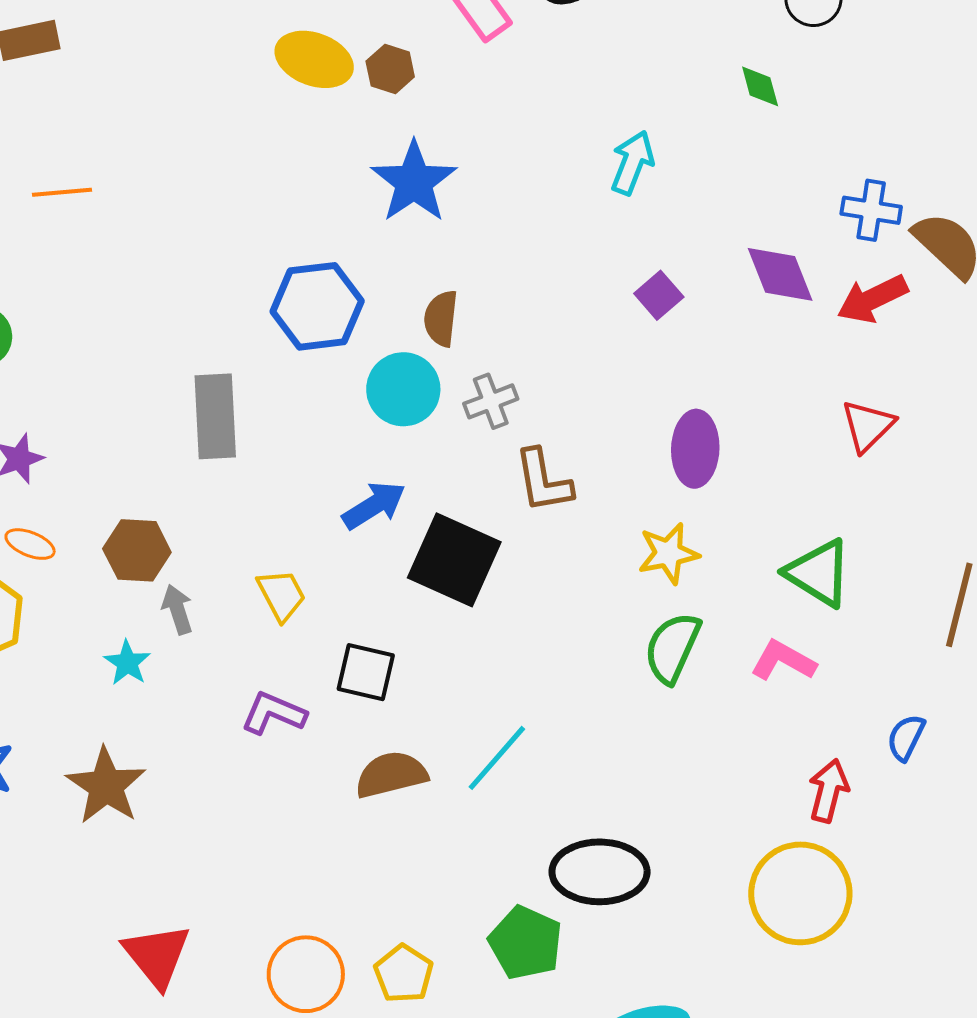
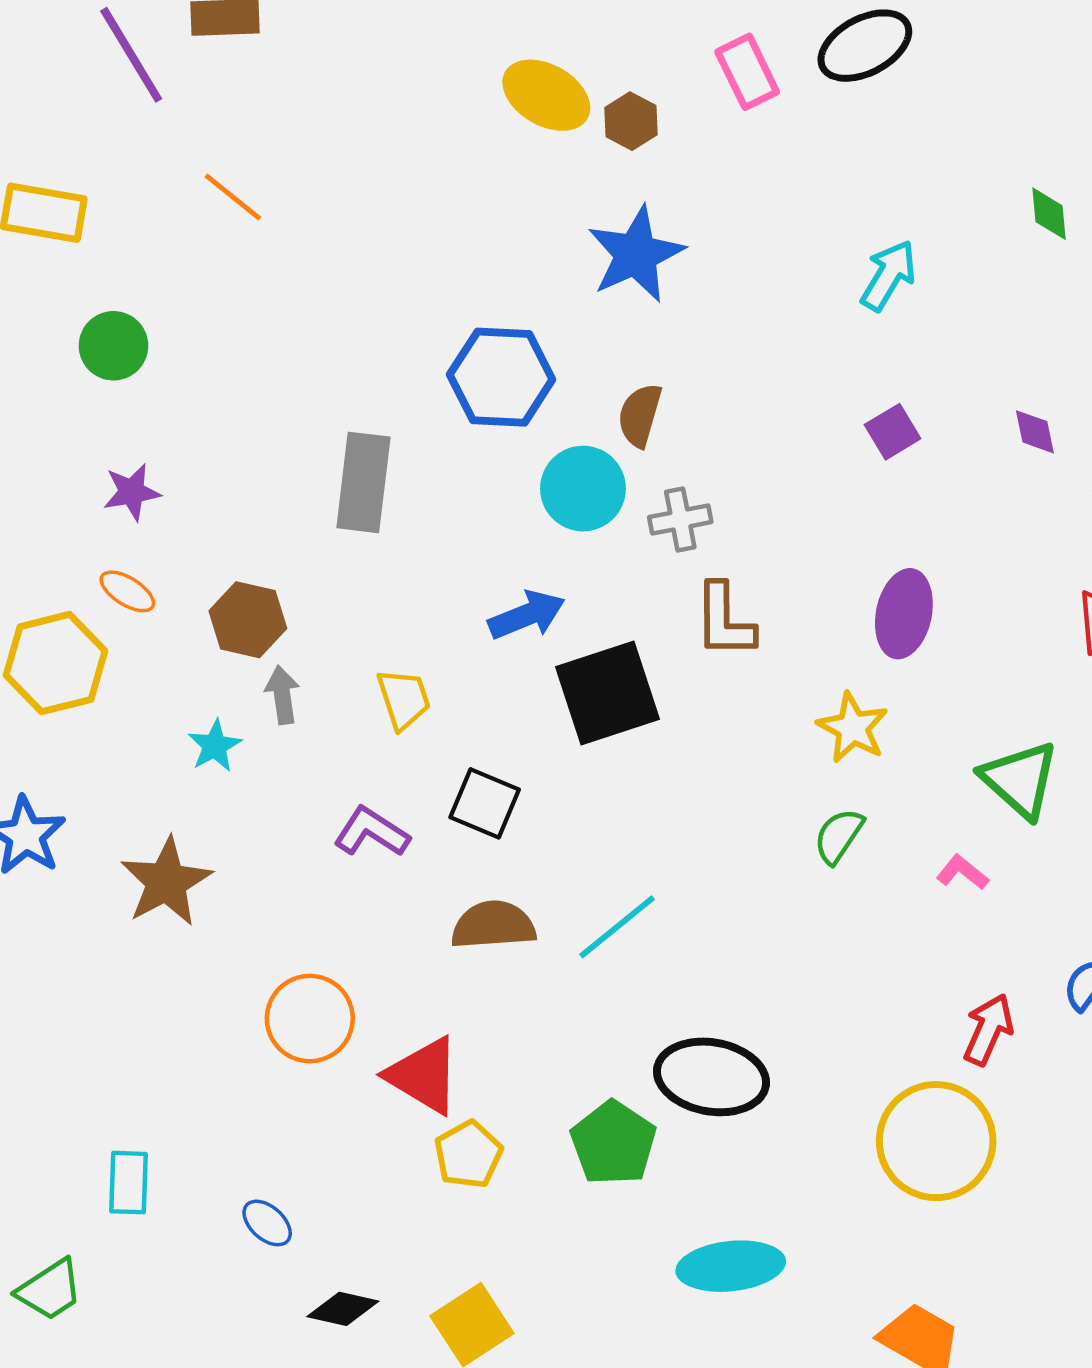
orange line: (62, 192) -> (233, 197), turned 34
purple diamond: (780, 274) -> (1035, 432), size x0.6
yellow star: (668, 553) -> (853, 728), turned 30
black square: (454, 560) -> (607, 693), turned 38
green semicircle: (672, 648) -> (839, 836), size x0.7
pink L-shape: (783, 661) -> (962, 872), size x0.7
red triangle: (157, 956) -> (424, 1075), moved, turned -30
orange circle: (306, 974) -> (310, 1019), moved

